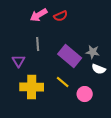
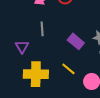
purple rectangle: (70, 56) -> (76, 41), size x0.7

